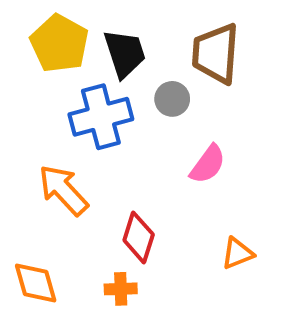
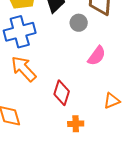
blue cross: (101, 117) -> (20, 32), moved
orange cross: (121, 289) -> (76, 124), moved

